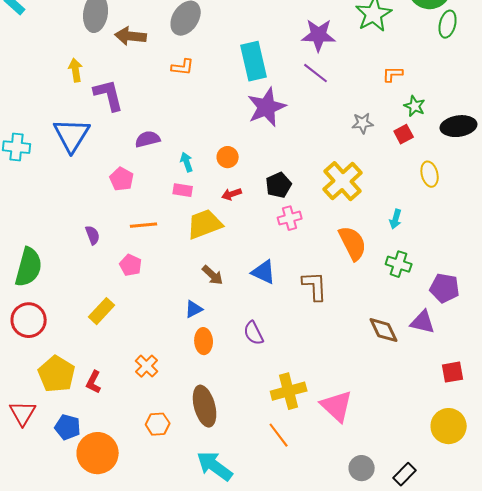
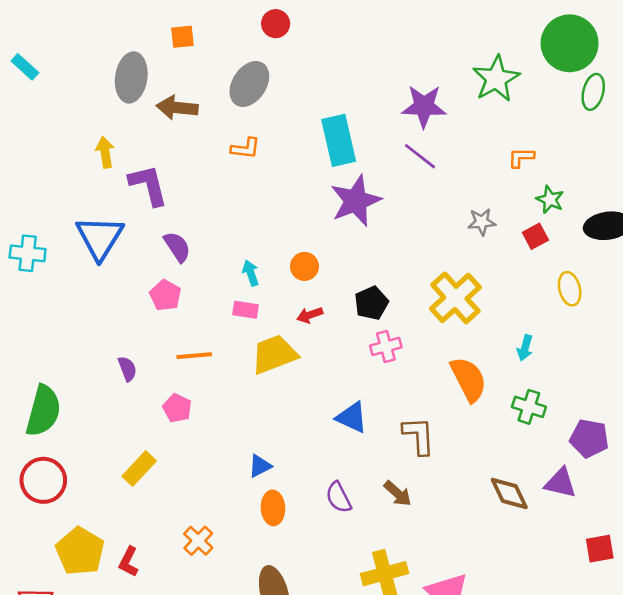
purple semicircle: (148, 139) -> (177, 247), moved, turned 70
brown arrow: (213, 275) -> (398, 493), moved

